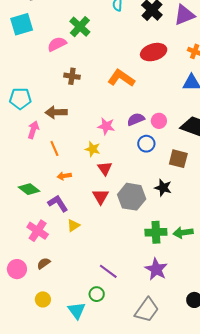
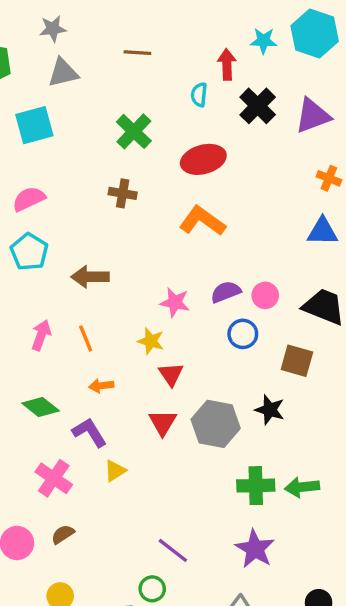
pink semicircle: (57, 44) -> (29, 199), moved
red ellipse: (154, 52) -> (203, 159), moved
brown cross: (72, 76) -> (123, 193), moved
cyan pentagon: (20, 99) -> (29, 252), turned 30
pink arrow: (33, 130) -> (41, 335), moved

